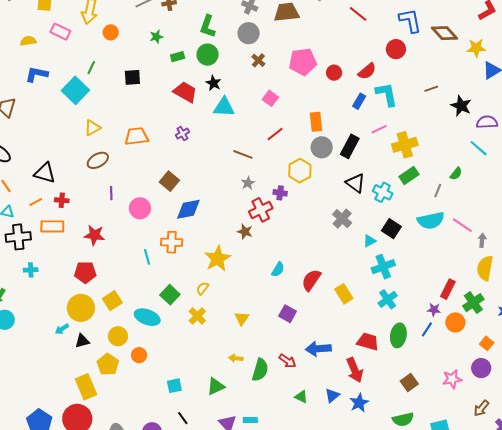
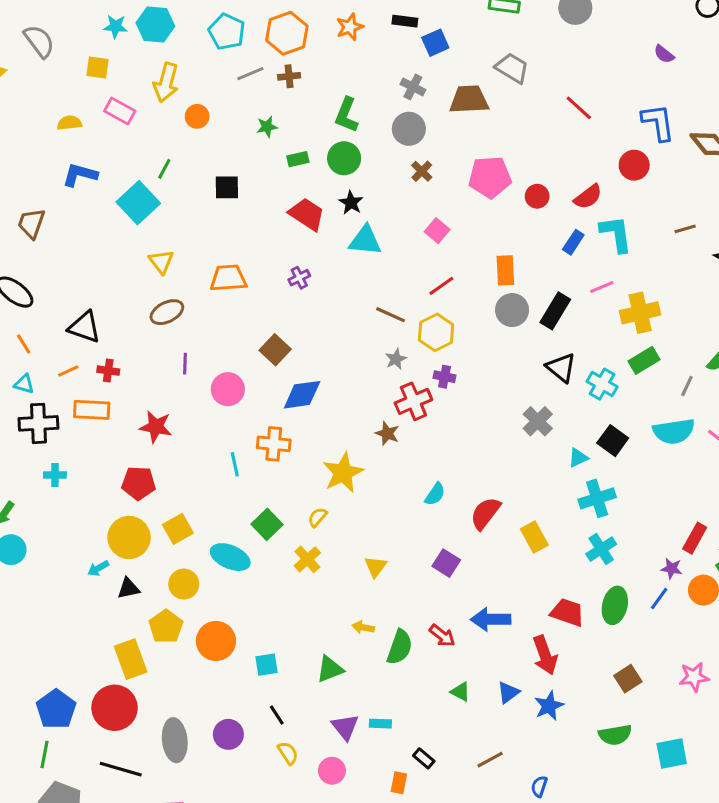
yellow triangle: (92, 128) -> (161, 262), turned -42
yellow hexagon: (300, 171) -> (436, 332), moved
orange circle: (139, 355) -> (216, 641), moved, size x1.6

